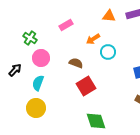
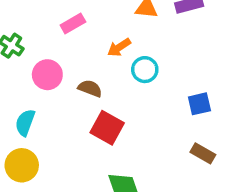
pink circle: (41, 58) -> (47, 75), moved
red square: (86, 86) -> (107, 128), turned -30

